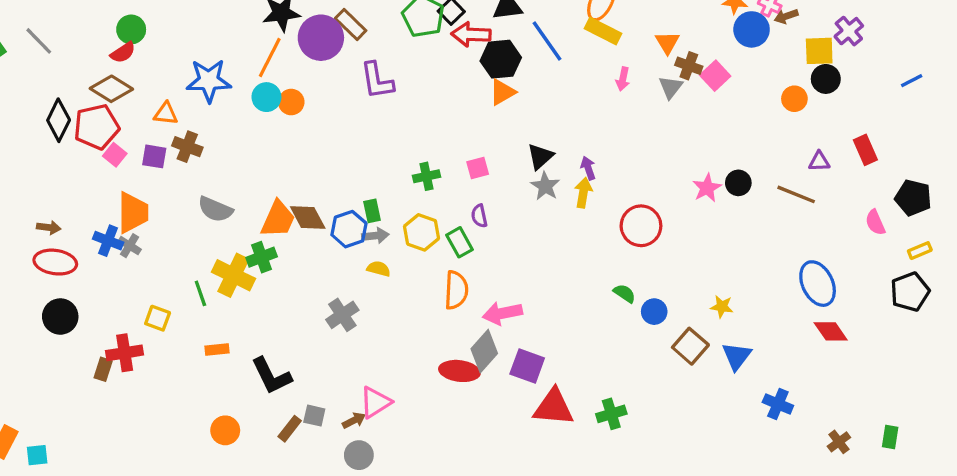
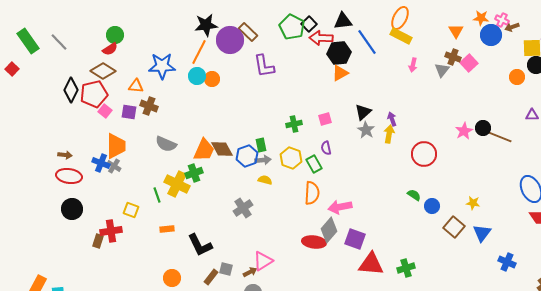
orange triangle: (667, 43) -> (456, 31), moved
brown line: (796, 194) -> (500, 137), moved

